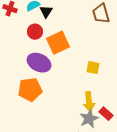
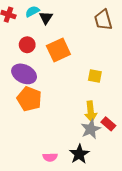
red circle: (35, 32) -> (27, 45), moved
purple ellipse: (39, 63) -> (24, 74), moved
orange pentagon: (30, 90) -> (29, 99), turned 30

